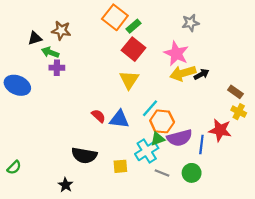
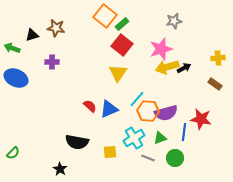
green arrow: (50, 52) -> (12, 48), moved
pink star: (176, 53) -> (161, 49), turned 30
yellow cross: (239, 112) -> (218, 58), moved, turned -32
blue triangle: (119, 119) -> (109, 109), turned -30
purple semicircle: (180, 138) -> (166, 113), moved
green triangle: (158, 139) -> (160, 138), moved

